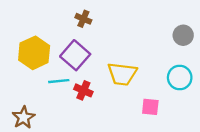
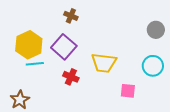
cyan line: (59, 81) -> (35, 64), moved

